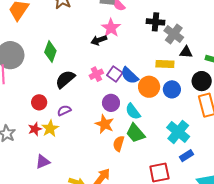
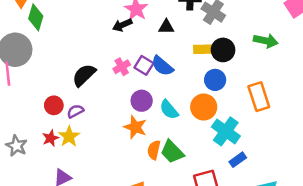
green diamond: (50, 52) -> (36, 17), moved
black triangle: (186, 52) -> (166, 27), moved
black circle: (202, 81) -> (223, 50), moved
orange circle: (149, 87) -> (204, 107), moved
purple semicircle: (64, 110) -> (75, 111), moved
green trapezoid: (135, 133) -> (172, 152), moved

